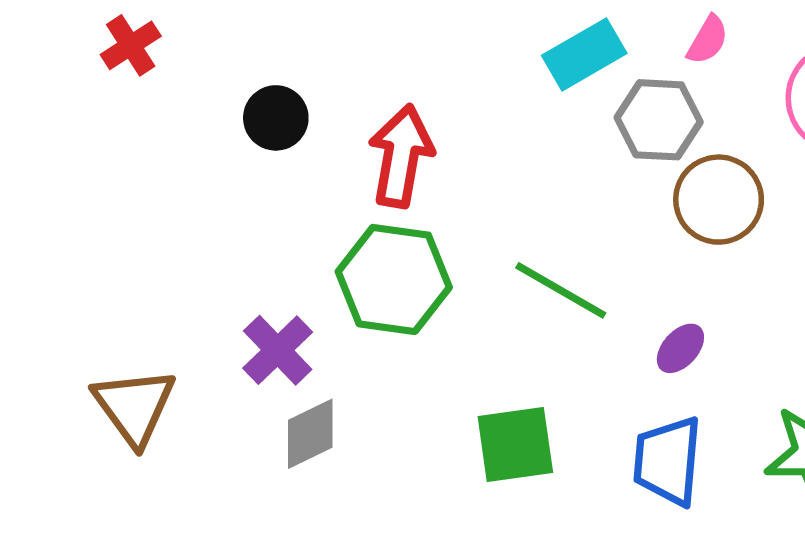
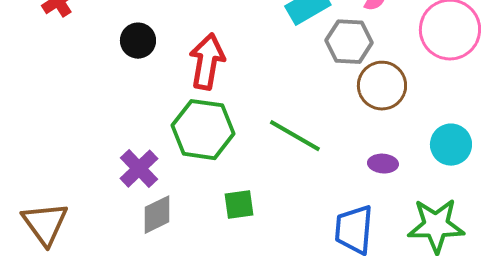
purple ellipse: (680, 348) -> (383, 164), moved, turned 52
brown triangle: (134, 406) -> (45, 224), moved
green square: (515, 445) -> (239, 205), moved, size x0.7

